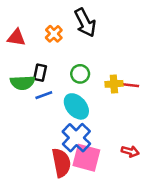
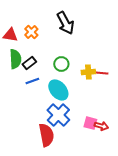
orange cross: (54, 34) -> (31, 32), moved
black rectangle: (40, 73) -> (29, 63), turned 40
green semicircle: (23, 83) -> (15, 59), moved, turned -90
pink square: (86, 158) -> (90, 123), moved, size x0.6

